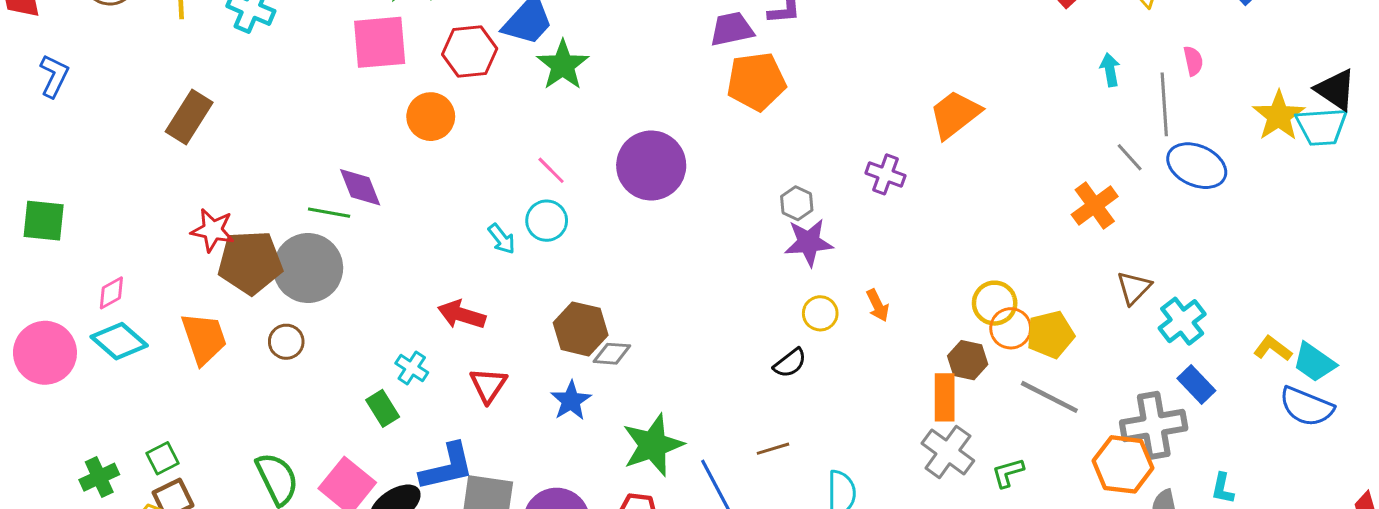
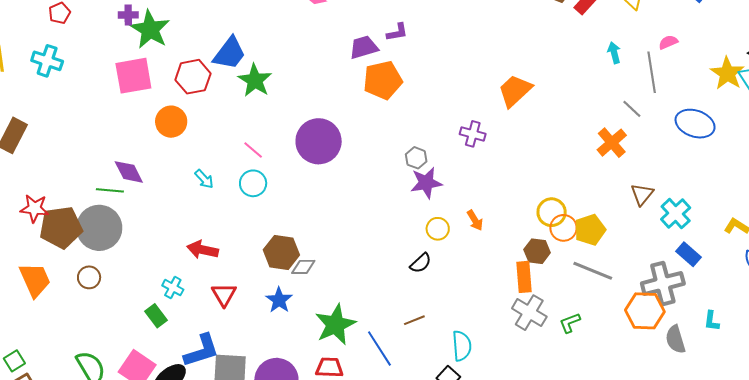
pink semicircle: (1193, 61) -> (668, 42), turned -96
blue ellipse: (1197, 166) -> (695, 124), moved
cyan arrow: (502, 239) -> (204, 179), moved

